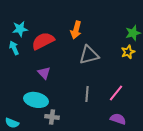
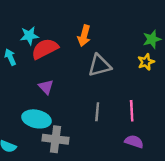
cyan star: (20, 29) -> (29, 36), moved
pink line: (116, 93) -> (132, 111), turned -42
gray cross: (52, 117) -> (56, 139), size x1.5

